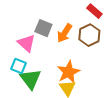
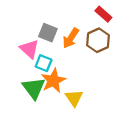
cyan square: (18, 66) -> (44, 63), moved
orange star: (68, 72) -> (53, 81), moved

